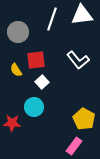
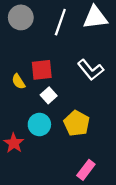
gray circle: (18, 32) -> (21, 17), moved
yellow pentagon: (84, 119) -> (77, 123), moved
red star: (12, 123) -> (14, 143), turned 30

